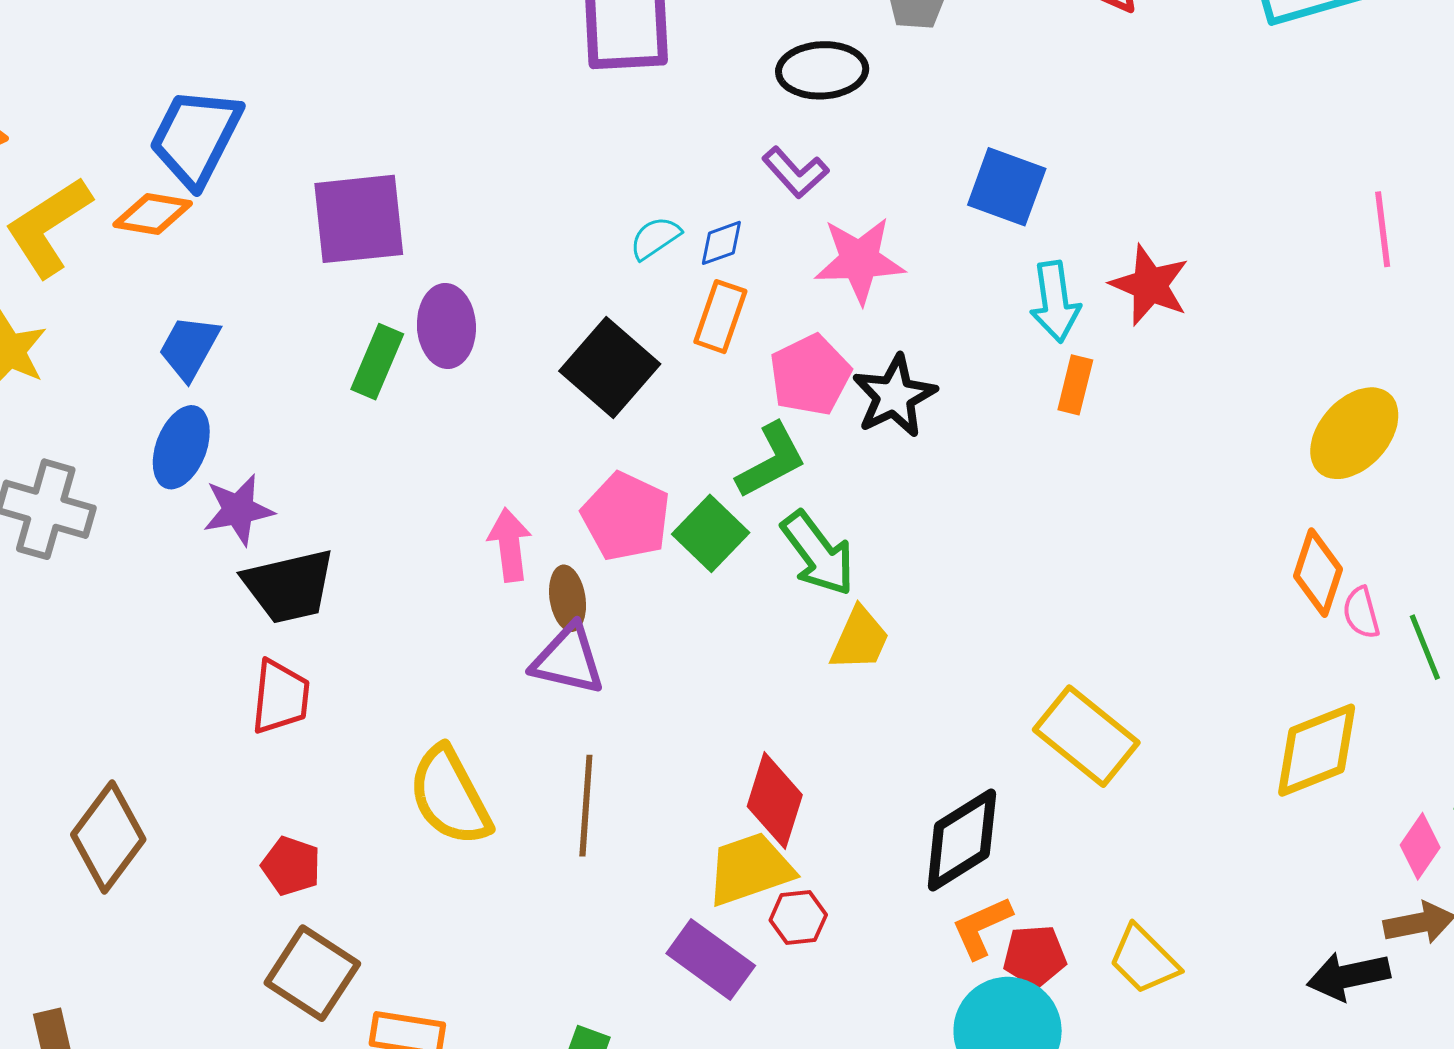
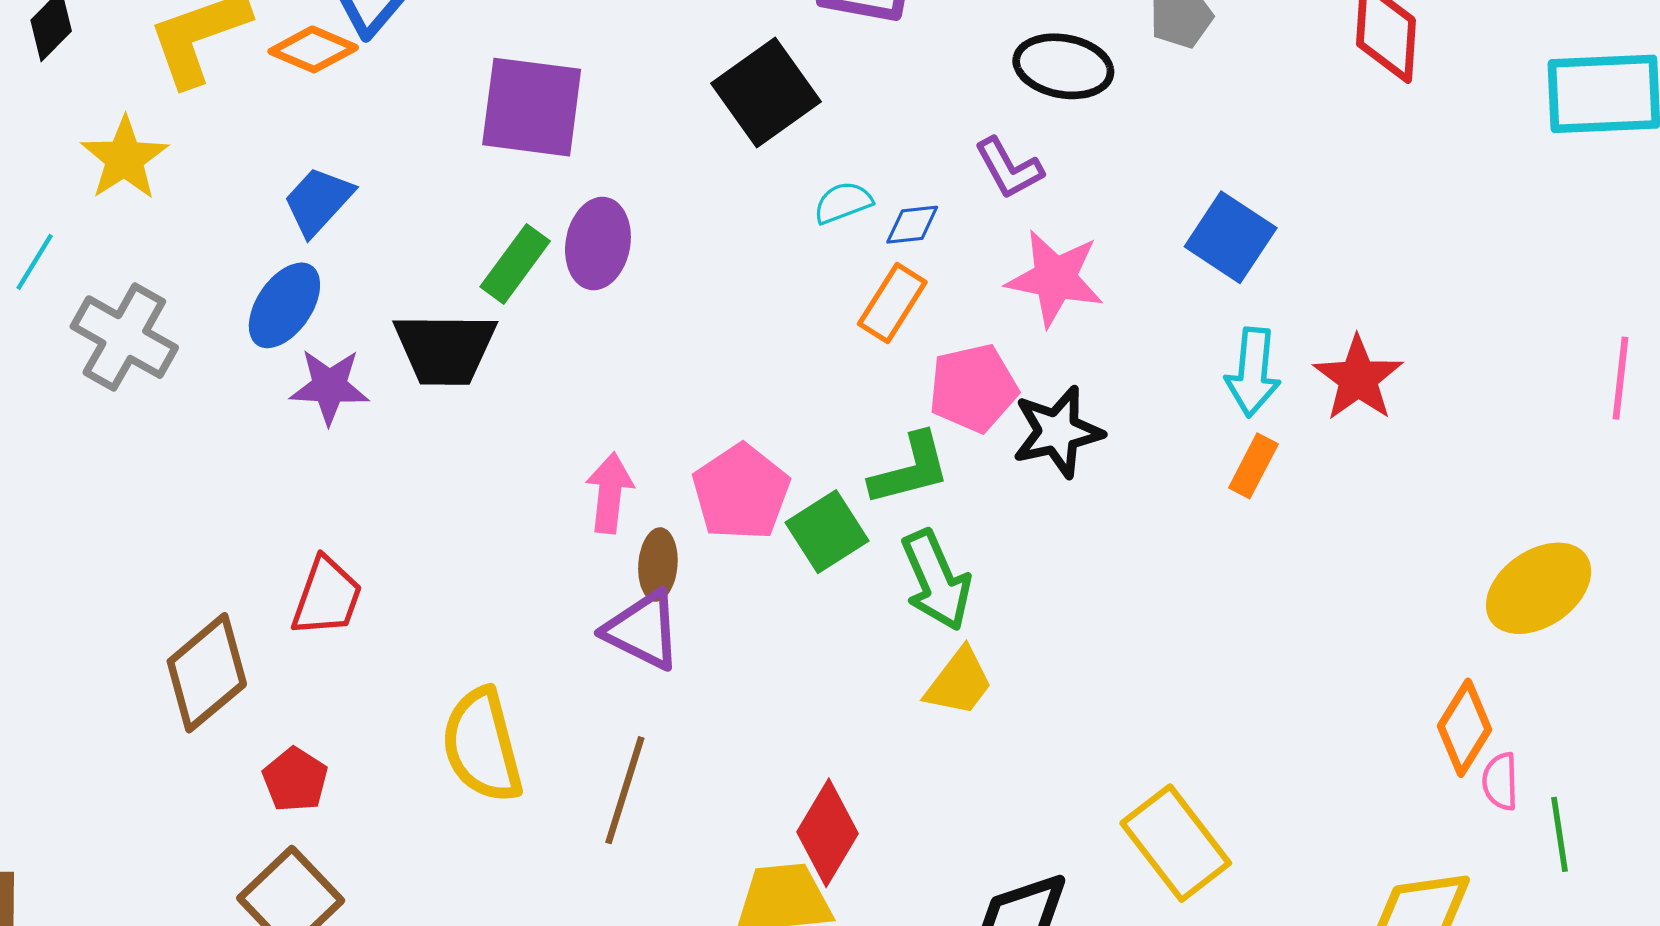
black square: (610, 367) -> (766, 93), moved
black trapezoid: (289, 586) -> (445, 349), moved
brown diamond: (108, 837) -> (207, 673), moved

